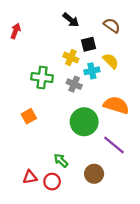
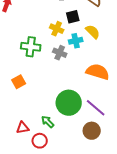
green circle: (84, 122) -> (69, 103), moved
brown circle: (94, 174) -> (92, 131), moved
red triangle: (30, 177) -> (23, 128), moved

